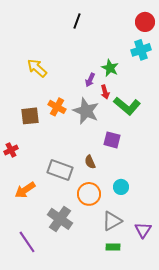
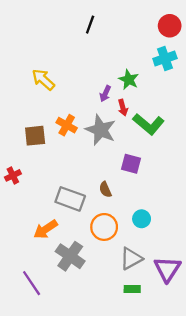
orange arrow: (25, 190) -> (46, 229), moved
purple triangle: (143, 230) -> (167, 269), size x1.4

